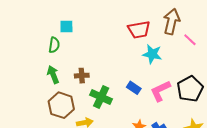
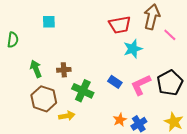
green semicircle: (54, 45) -> (13, 40), moved
cyan star: (152, 54) -> (133, 49), turned -30

